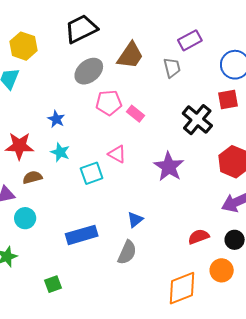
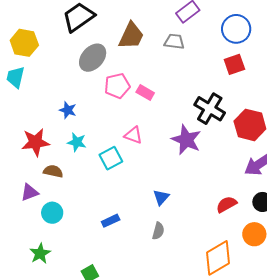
gray trapezoid: (172, 68) -> (174, 42), turned -60
black cross: (197, 120) -> (210, 109), moved
brown semicircle: (32, 177) -> (53, 171), turned 36
blue rectangle: (82, 235) -> (111, 221), size x0.6
gray semicircle: (127, 252) -> (158, 231), size x0.7

